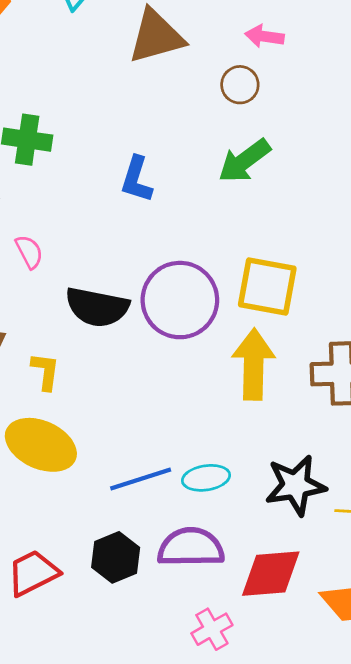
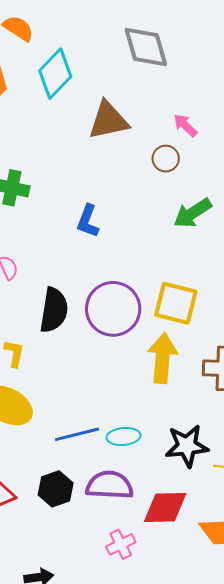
pink arrow: (264, 36) -> (185, 125), turned 32
green arrow: (244, 161) -> (193, 213), moved
black semicircle: (97, 307) -> (54, 310), turned -96

